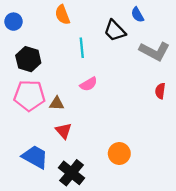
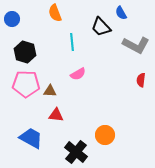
red triangle: (64, 131) -> (56, 115), turned -42
black cross: (72, 173) -> (76, 152), moved

